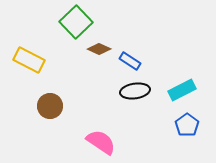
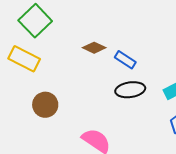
green square: (76, 22) -> (35, 21), moved

